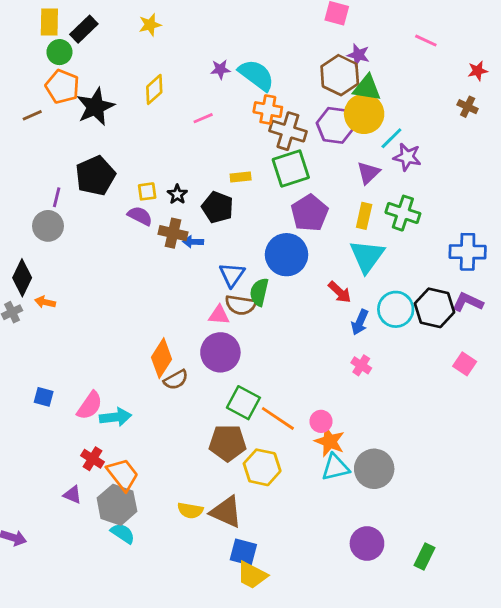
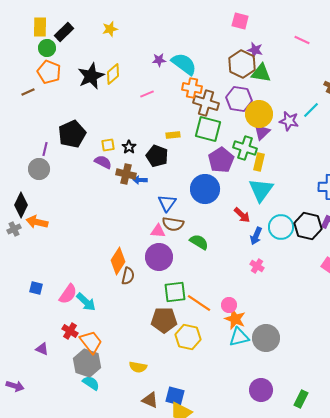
black star: (95, 107) -> (91, 76), moved
yellow circle: (364, 114) -> (259, 114), moved
cyan line: (391, 138) -> (311, 110), moved
green square: (291, 168) -> (208, 129), turned 32
green cross: (403, 213) -> (245, 148), moved
green semicircle: (259, 292) -> (199, 242), moved, turned 108
orange arrow: (45, 302) -> (37, 222), size x1.5
brown semicircle: (176, 380) -> (128, 276), turned -48
green square: (243, 403) -> (175, 292), turned -35
cyan arrow: (116, 417) -> (86, 302), turned 50
purple triangle: (72, 495) -> (42, 349), moved
brown triangle: (226, 512) -> (150, 400), moved, size x0.7

